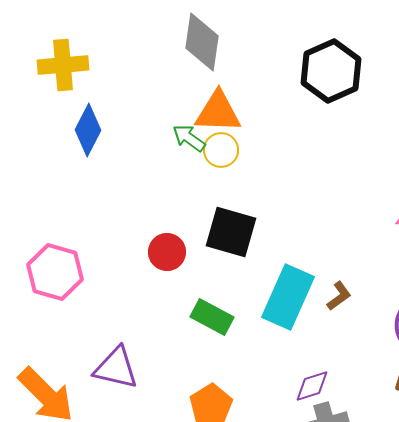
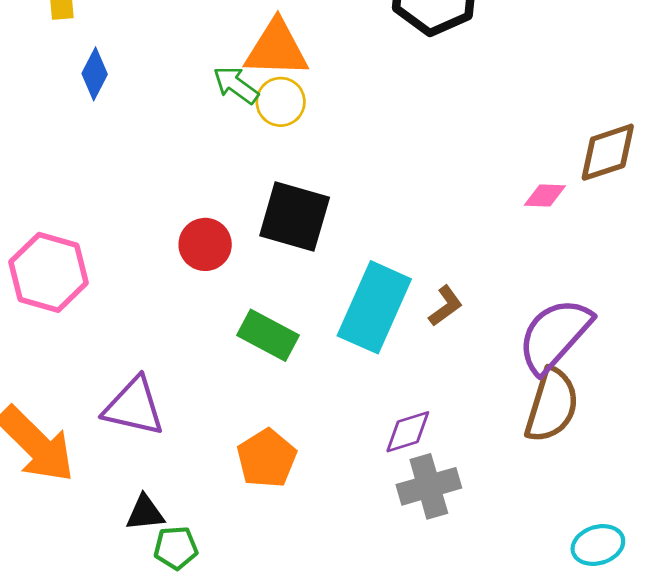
blue diamond: (88, 130) -> (95, 74), size x0.7

